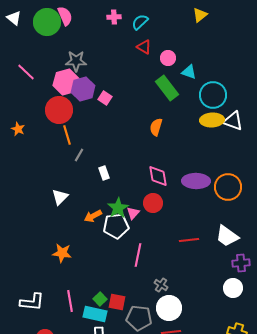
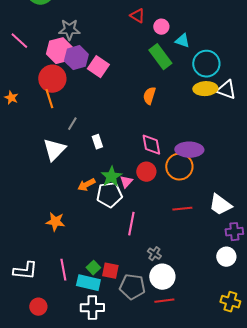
pink square: (105, 98) -> (98, 67), size x1.5
orange line: (67, 135) -> (49, 99), moved
orange circle: (228, 187) -> (179, 167), moved
white triangle: (60, 197) -> (54, 150), moved, size x1.4

